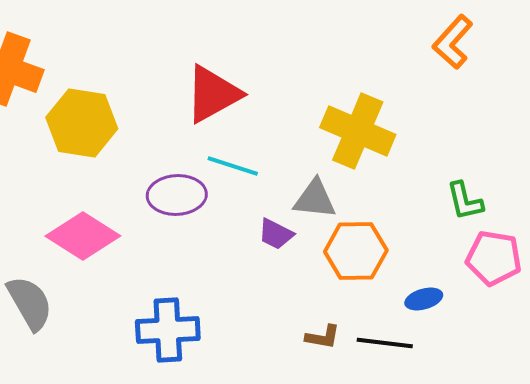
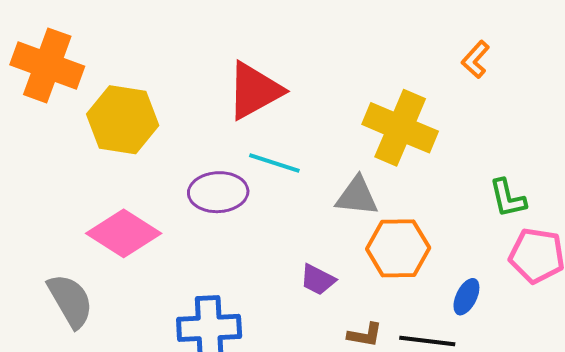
orange L-shape: (453, 42) -> (476, 59), moved, size x0.7
purple trapezoid: (276, 234) -> (318, 280), moved
blue ellipse: (424, 299) -> (466, 297), turned -48

